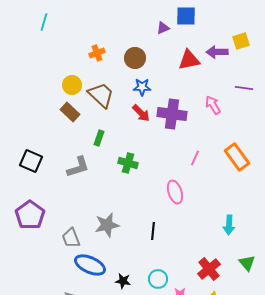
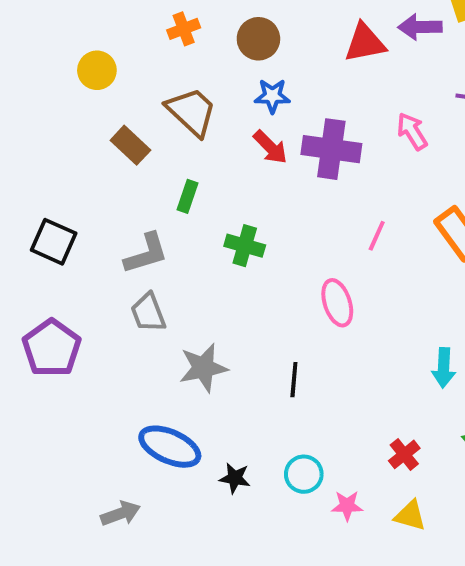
yellow circle: (72, 85) -> (97, 70), moved
gray trapezoid: (71, 238) -> (148, 313), moved
red cross: (209, 269) -> (404, 454), size x0.7

